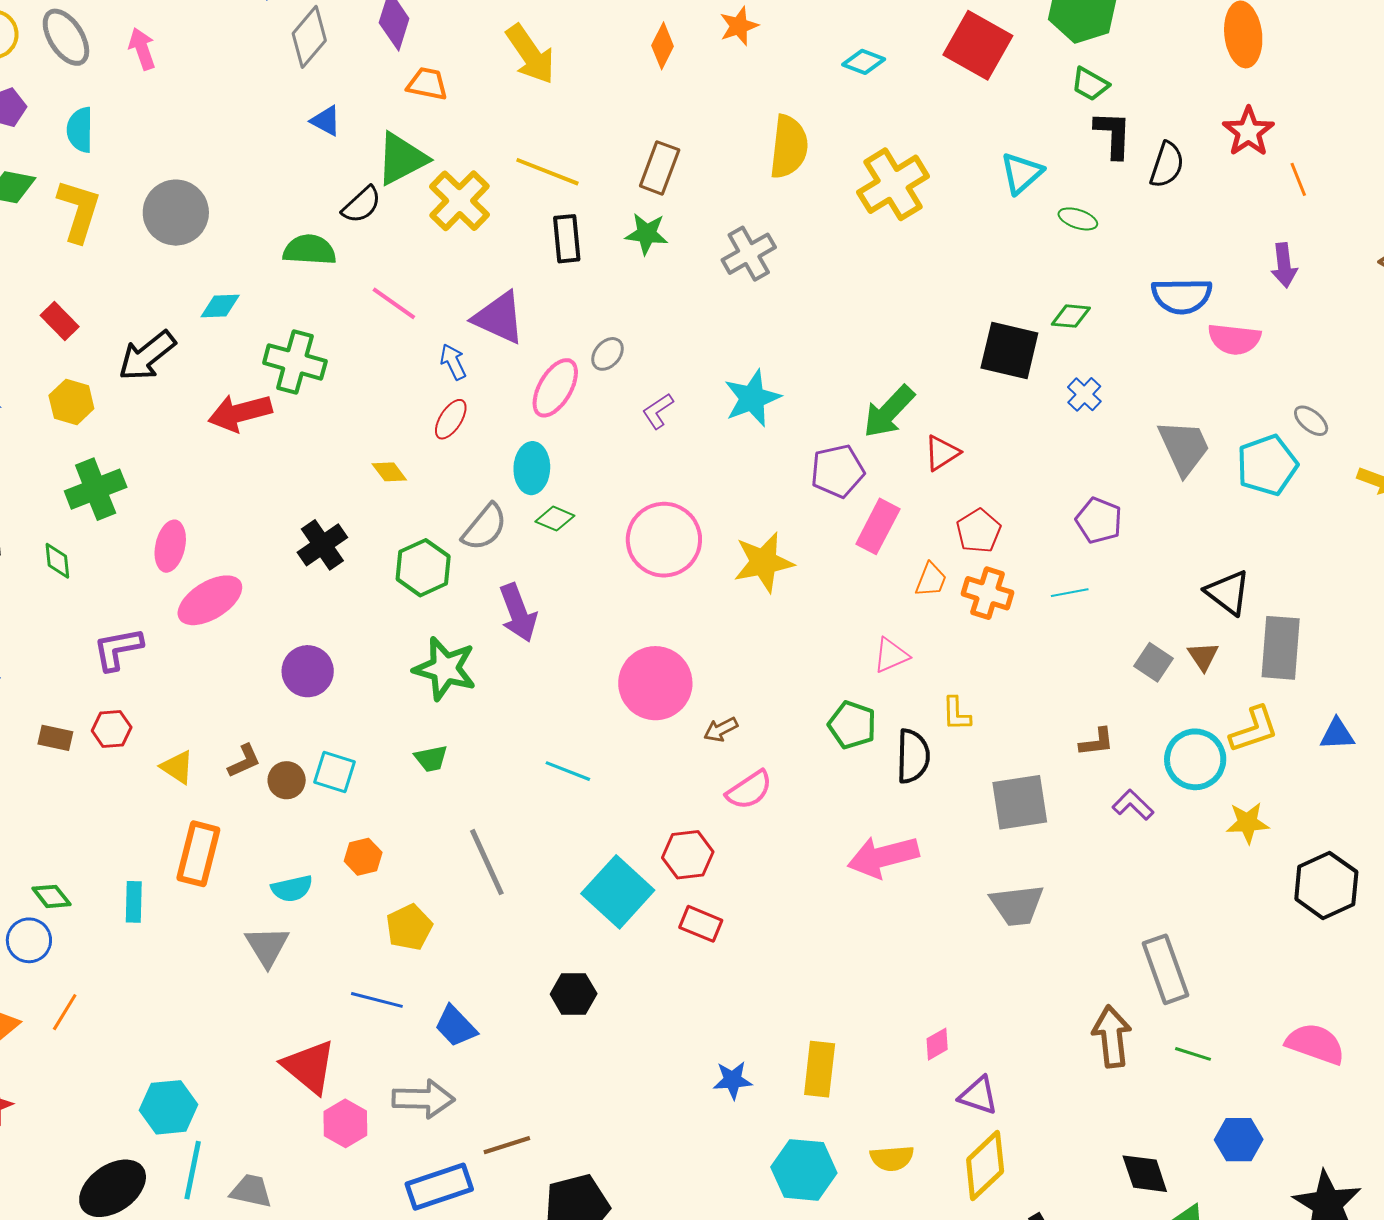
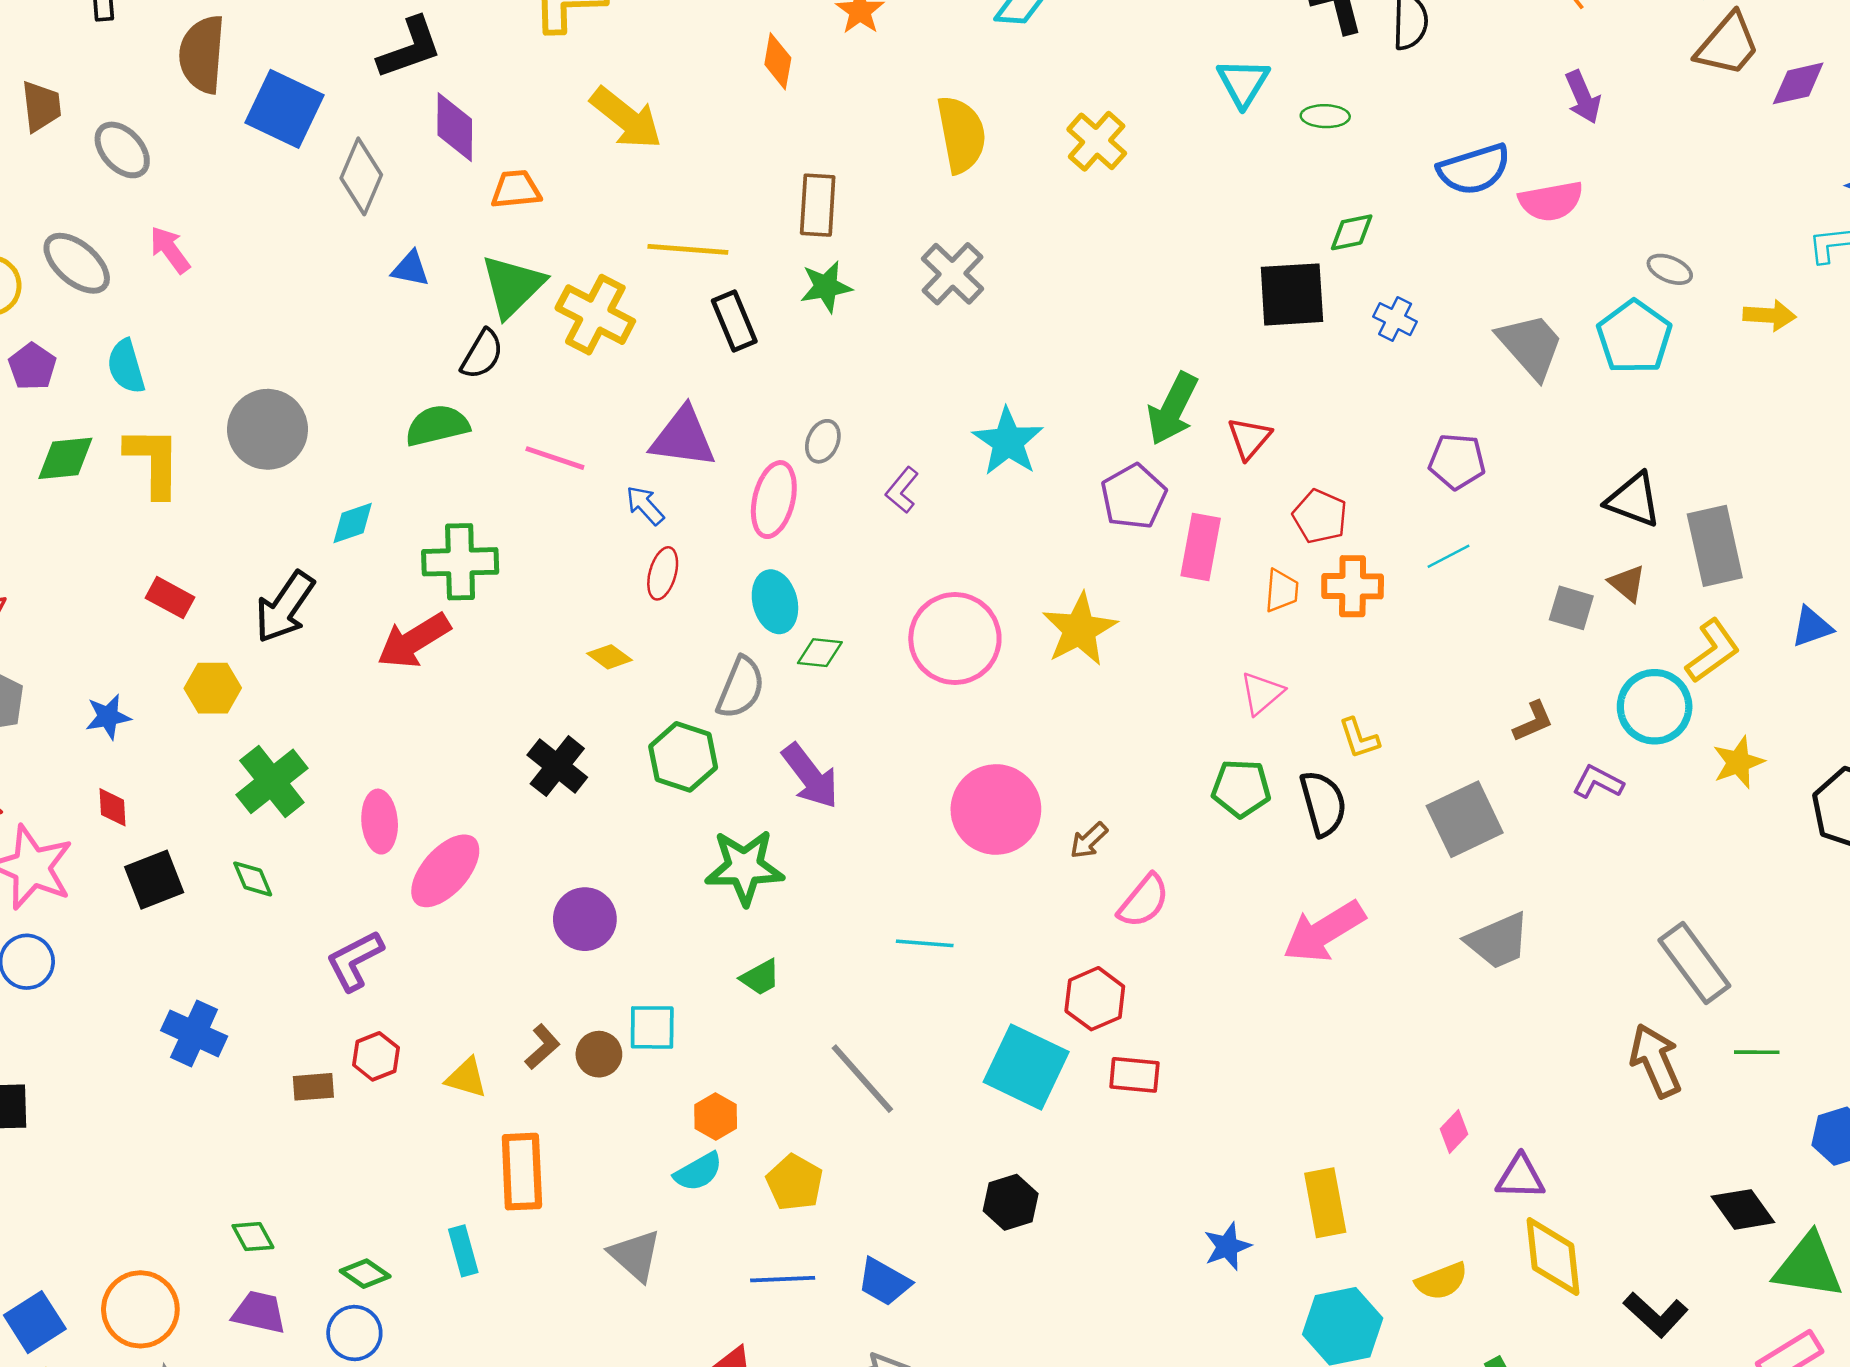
yellow cross: (893, 184) -> (1097, 141), size x0.7
cyan semicircle: (292, 889) -> (698, 1172), moved
yellow diamond: (985, 1165) -> (1553, 1257), turned -36

